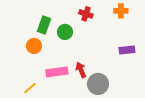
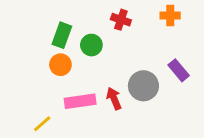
orange circle: (34, 46) -> (60, 65), moved
purple rectangle: (127, 50) -> (179, 70), turned 56
gray circle: (98, 84) -> (143, 86), moved

